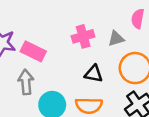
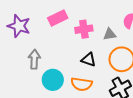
pink rectangle: (33, 51) -> (58, 18), moved, turned -60

